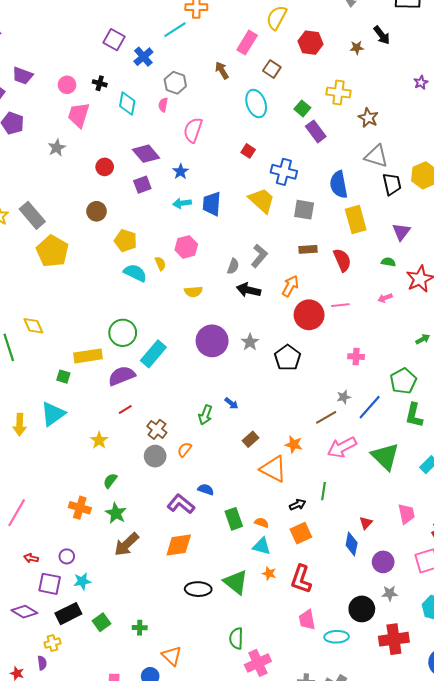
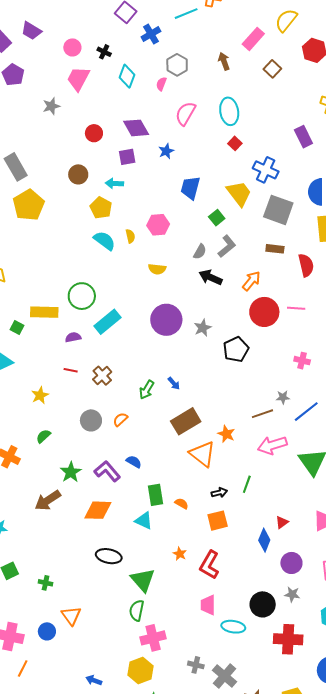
cyan ellipse: (256, 104) -> (229, 111), moved
green square: (302, 108) -> (217, 218), moved
cyan arrow: (182, 203) -> (114, 183), moved
gray square: (304, 210) -> (278, 210), size x1.4
purple semicircle: (122, 376) -> (73, 337), size x0.6
red line: (125, 409) -> (71, 370), turned 32
brown cross: (157, 429) -> (102, 376), moved
brown rectangle: (250, 439) -> (186, 421), size x1.8
green star: (116, 513) -> (71, 472), moved
cyan triangle: (262, 546) -> (144, 521), moved
green triangle: (236, 582) -> (143, 580), moved

